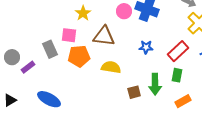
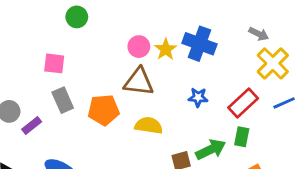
pink circle: (124, 11) -> (139, 47), moved
yellow star: (83, 13) -> (166, 49), moved
pink square: (69, 35) -> (54, 63), moved
green arrow: (155, 84) -> (211, 149), turned -115

